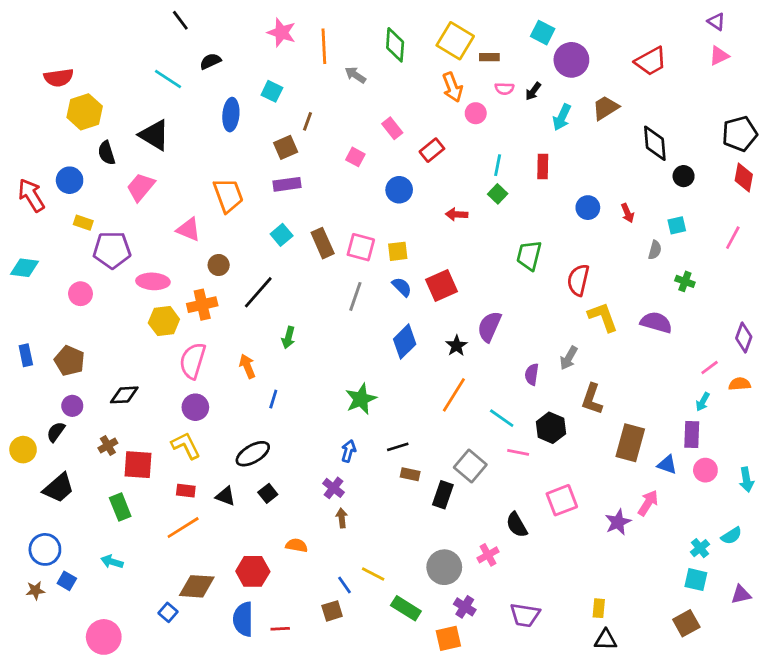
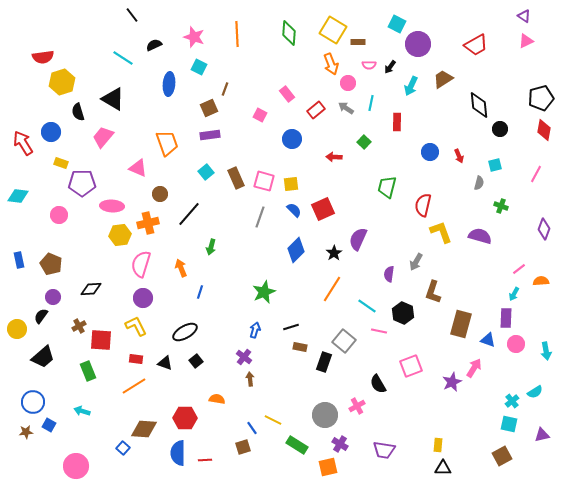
pink star: (282, 33) -> (194, 37), moved
gray arrow: (355, 75) -> (346, 108), moved
cyan line: (498, 165) -> (371, 103), moved
purple diamond: (744, 337) -> (544, 229), moved

